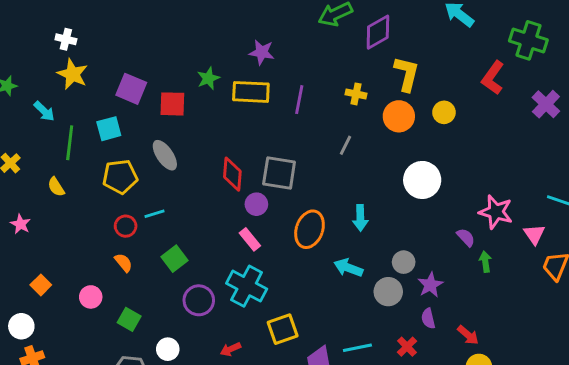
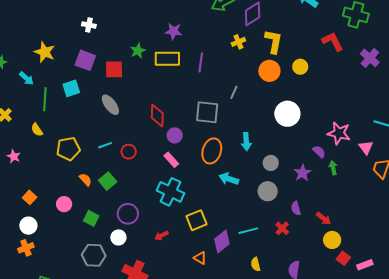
white cross: (66, 39) -> (89, 25), moved
red L-shape: (493, 78) -> (333, 41), turned 120
yellow cross: (356, 94) -> (238, 42), moved, turned -32
gray square: (279, 173) -> (207, 112), moved
yellow pentagon: (120, 177) -> (68, 149), moved
red circle: (126, 226) -> (129, 152), moved
green square: (174, 259) -> (108, 181), moved
gray circle: (404, 262) -> (271, 163), moved
cyan arrow: (348, 268) -> (229, 179), moved
purple star: (430, 285) -> (302, 173), moved
purple circle: (199, 300) -> (128, 214), moved
white circle: (21, 326) -> (28, 226), moved

